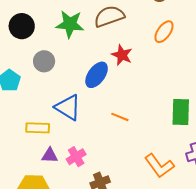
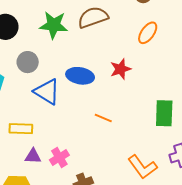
red star: (122, 55) -> (121, 69), moved, turned 30
blue ellipse: (97, 75) -> (80, 76), turned 64
blue triangle: (68, 107) -> (47, 92), moved

